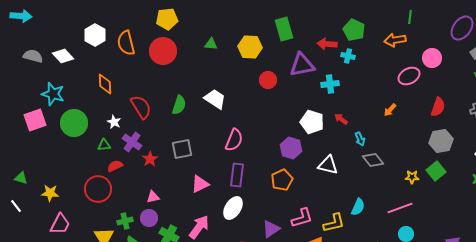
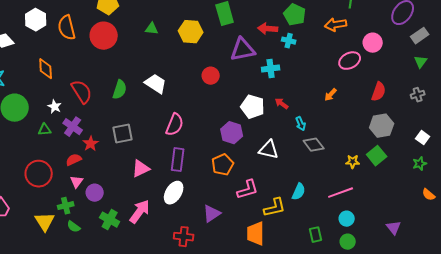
red circle: (268, 80) -> (211, 76), moved
red semicircle: (115, 166) -> (74, 160), moved
pink triangle: (153, 197) -> (77, 182), moved, turned -40
purple circle: (149, 218) -> (95, 193), moved
pink L-shape: (302, 218) -> (248, 190), moved

